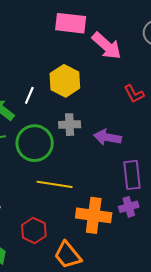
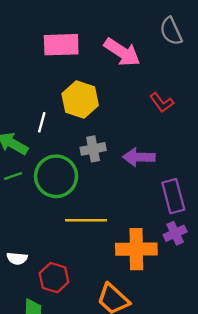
pink rectangle: (71, 23) -> (61, 45), moved
red hexagon: (34, 231) -> (54, 278), moved

